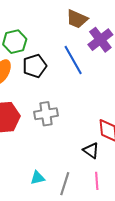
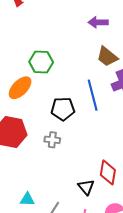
black pentagon: (35, 66) -> (63, 109), moved
gray cross: (46, 114) -> (52, 140), size x0.7

